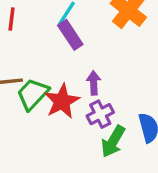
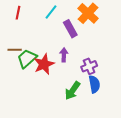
purple rectangle: (70, 35) -> (70, 29), moved
purple cross: (100, 114) -> (89, 66), moved

